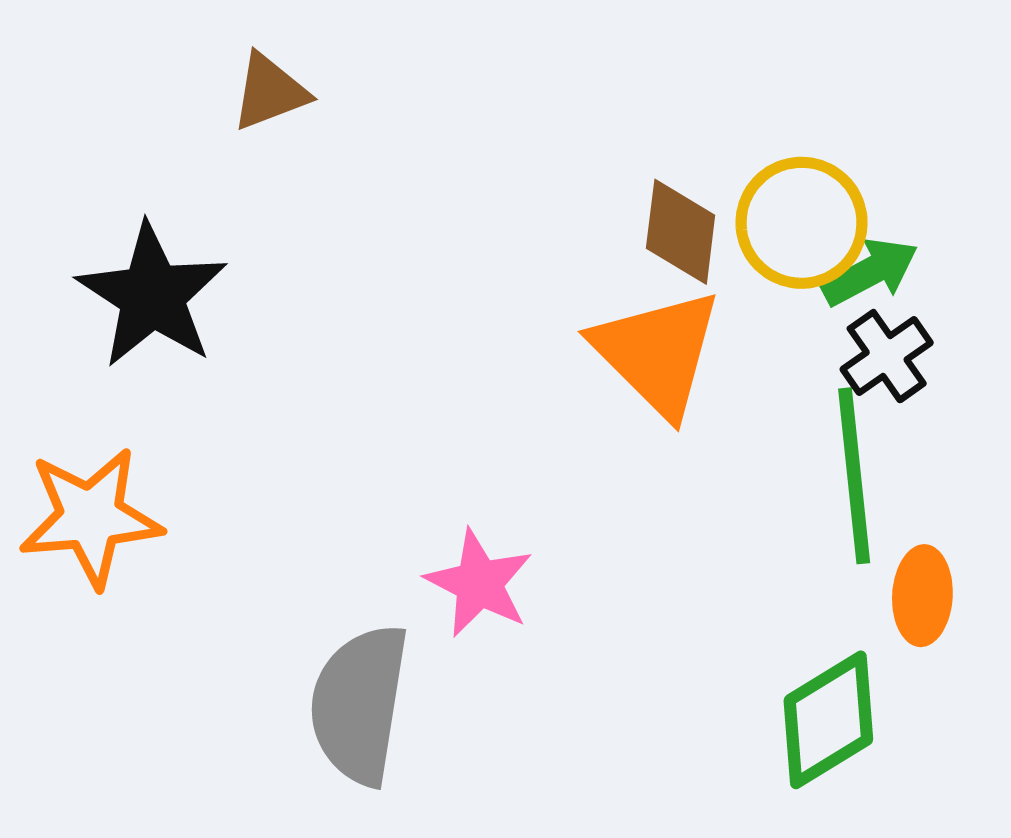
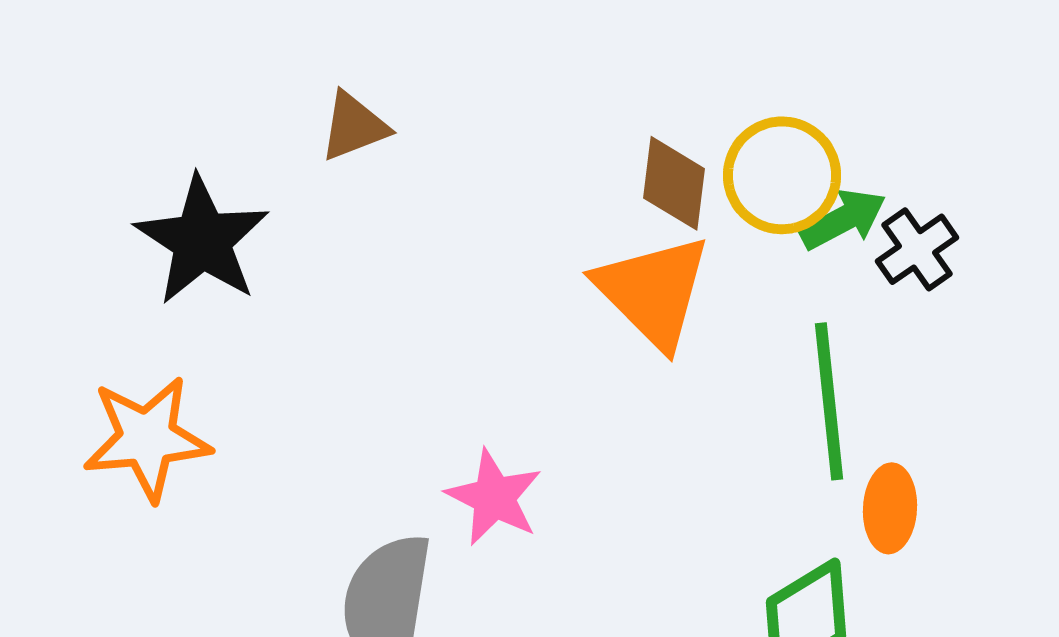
brown triangle: (270, 92) -> (354, 126), moved
black cross: (887, 356) -> (917, 249), moved

